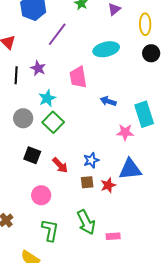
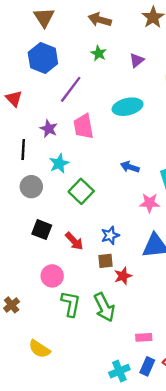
black line: (16, 75) -> (23, 150), moved
pink trapezoid: (78, 77) -> (83, 126), moved
green square: (53, 122) -> (81, 191), moved
red star: (108, 185) -> (123, 276), moved
green L-shape: (50, 230) -> (71, 304), moved
pink rectangle: (113, 236) -> (144, 337), moved

